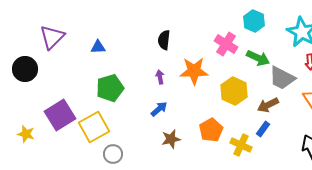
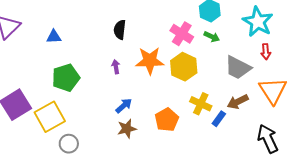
green arrow: (258, 58) -> (212, 37), moved, size x0.7
yellow hexagon: (234, 91) -> (184, 67), moved
brown arrow: (268, 105) -> (238, 102), moved
blue arrow: (159, 109) -> (124, 106), moved
yellow cross: (241, 145) -> (201, 104), moved

